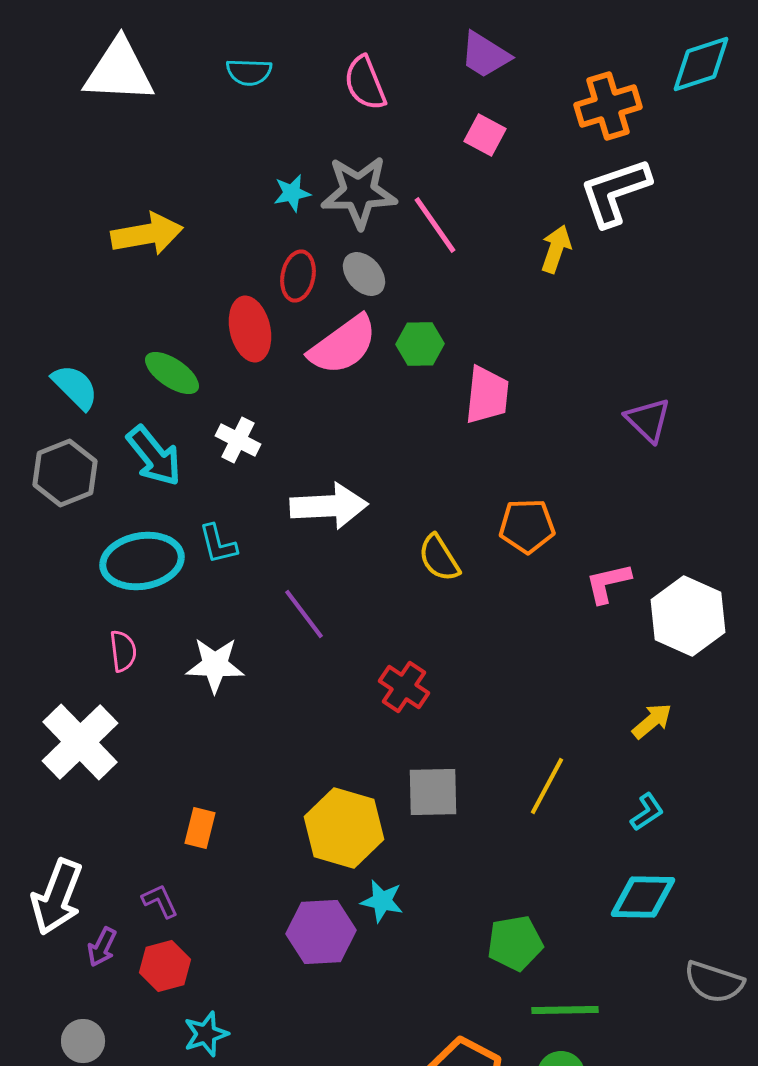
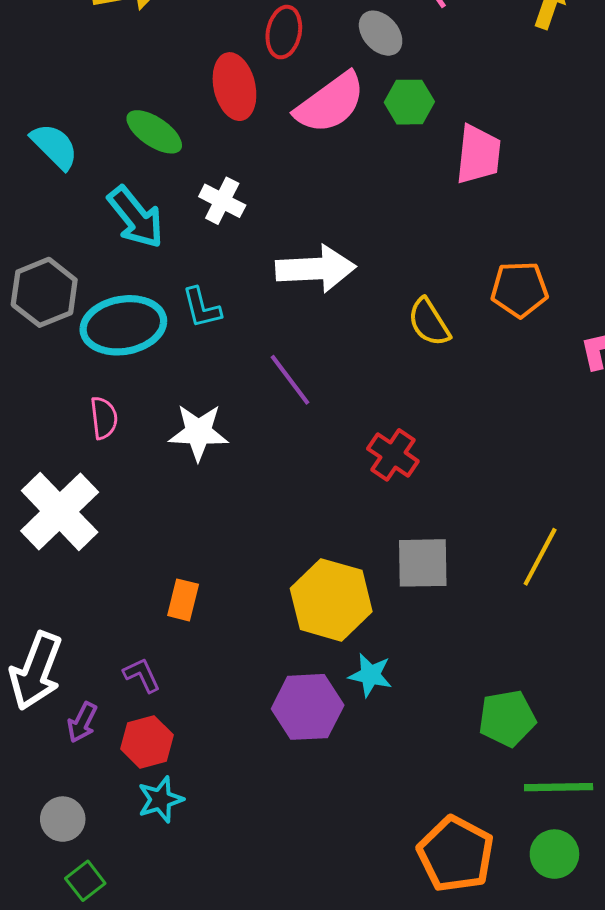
gray ellipse: (364, 274) -> (381, 33), moved
gray hexagon: (65, 473) -> (44, 292), moved
cyan star: (206, 1034) -> (160, 800), moved

